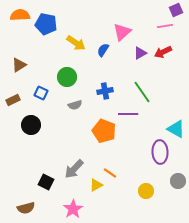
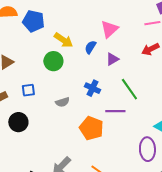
purple triangle: (140, 53) -> (112, 59), moved
green circle: (67, 77) -> (53, 61), moved
blue cross: (105, 91) -> (92, 88), turned 35
blue square: (41, 93) -> (28, 90), turned -32

